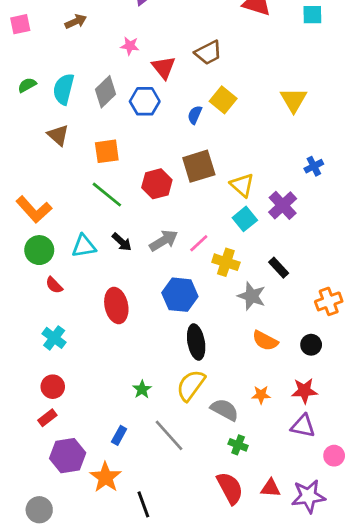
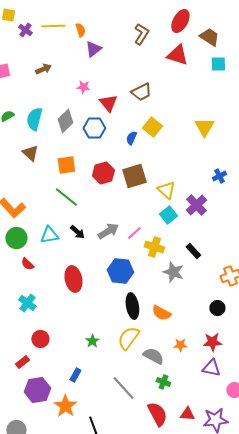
red hexagon: (157, 184) -> (103, 173), moved
orange semicircle: (265, 341) -> (161, 313), moved
red circle: (53, 387) -> (40, 339), moved
gray line: (169, 435) -> (123, 388), moved

